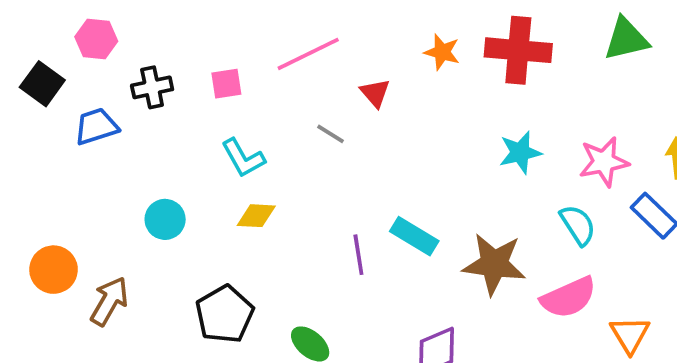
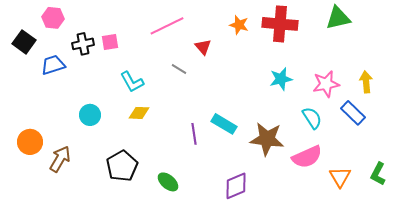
pink square: (226, 84) -> (110, 42), moved

